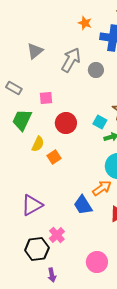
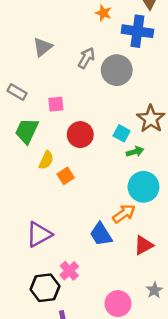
gray arrow: (71, 60) -> (86, 58), size x0.7
gray circle: (96, 70) -> (117, 70), size x1.6

